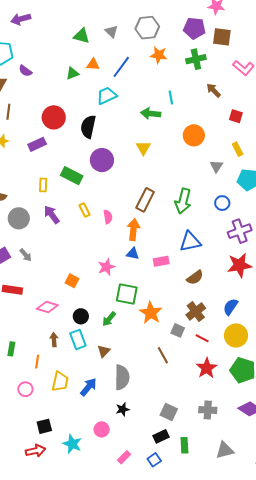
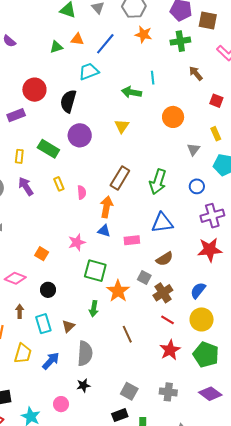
green arrow: (109, 319) -> (94, 309), moved, turned -35
gray square: (178, 330) -> (144, 277), moved
cyan rectangle: (78, 339) -> (43, 324), moved

